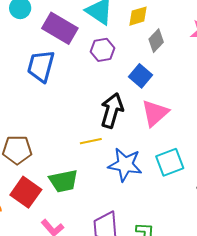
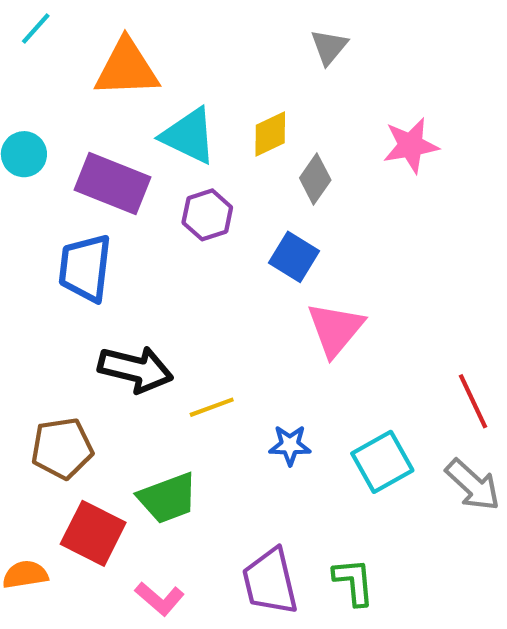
black arrow: (112, 111) -> (136, 369), moved, turned 96
cyan square: (170, 162) -> (382, 462), moved
blue star: (125, 165) -> (290, 445), size x0.6

